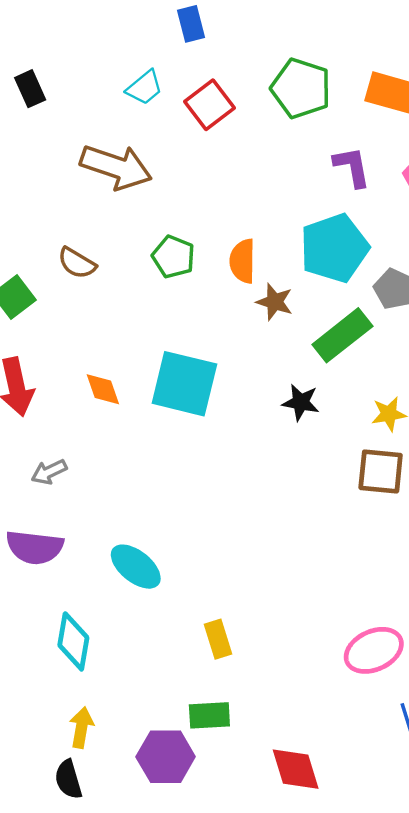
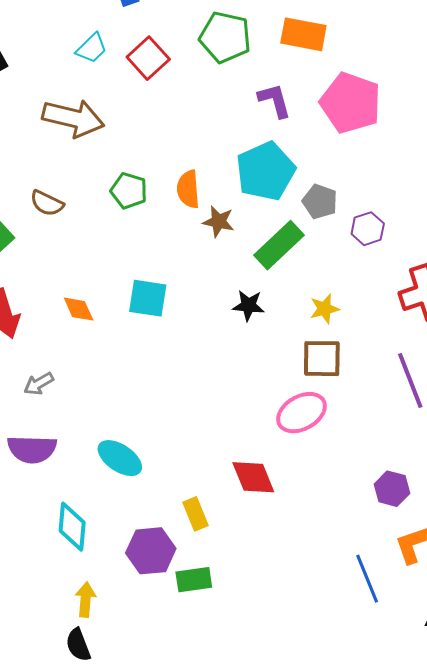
cyan square: (184, 384) -> (148, 298), size x0.7
pink ellipse: (374, 650) -> (302, 413), moved
purple hexagon: (166, 757) -> (151, 551), moved
red diamond: (296, 769) -> (253, 477), moved

